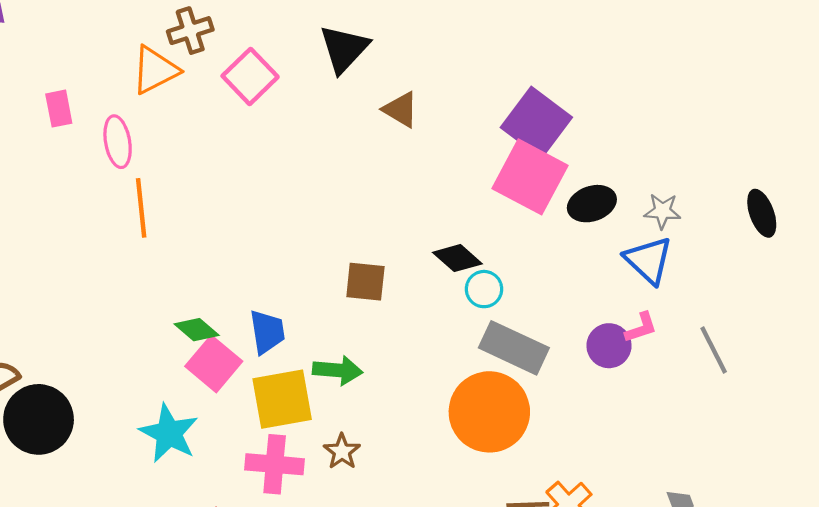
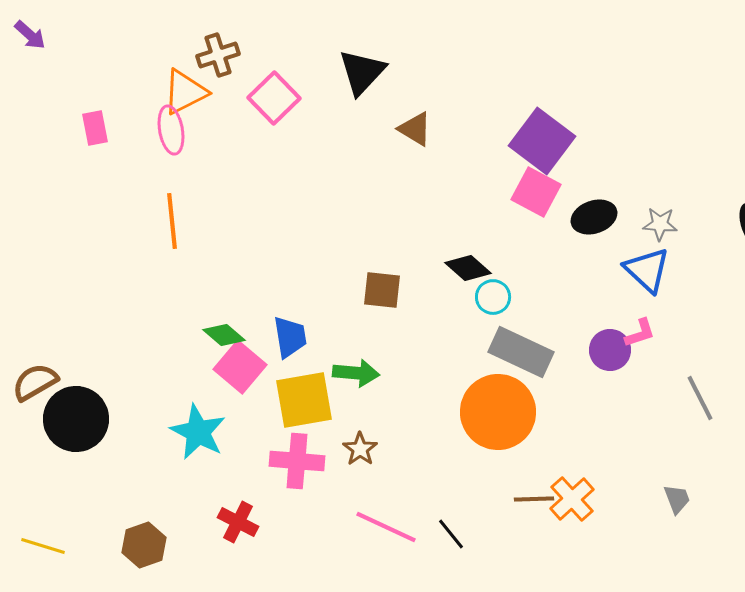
pink ellipse: (118, 142) -> (171, 130), moved
pink square: (530, 177) -> (536, 192), size x0.7
gray line: (714, 350) -> (700, 398), moved

